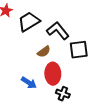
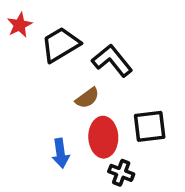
black square: (79, 50) -> (150, 126), moved
blue arrow: (29, 83) -> (61, 153), turned 49

